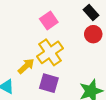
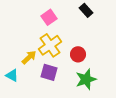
red circle: (93, 34) -> (78, 54), moved

